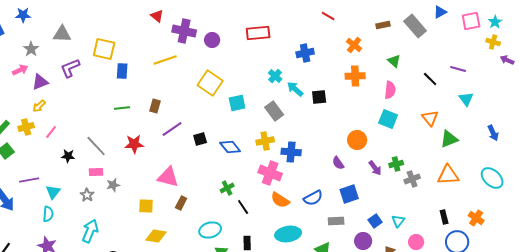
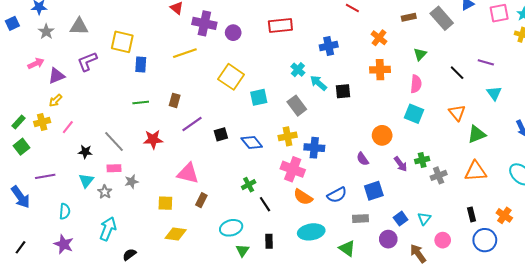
gray star: (31, 49) -> (46, 32), moved
green triangle: (394, 61) -> (420, 54), turned 32
cyan triangle: (53, 192) -> (86, 181), moved

